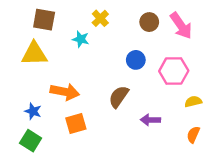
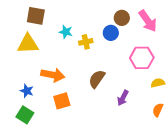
yellow cross: (100, 18) -> (86, 42), moved, turned 32
blue circle: (136, 60) -> (111, 33), moved
purple arrow: (150, 120) -> (123, 98), turned -63

